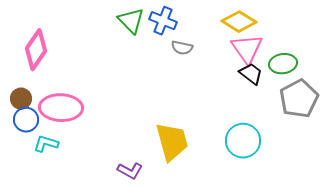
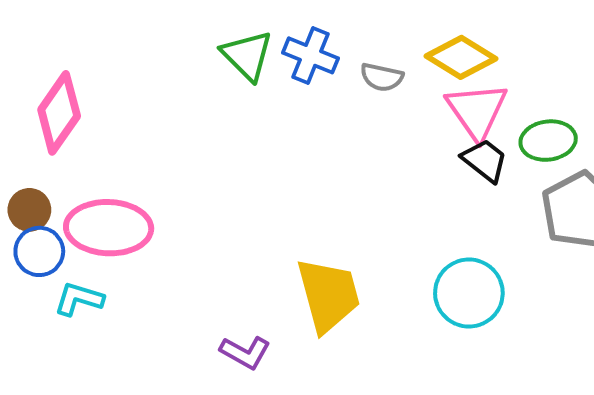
gray semicircle: (182, 48) -> (382, 77), moved

